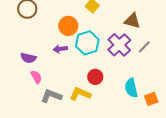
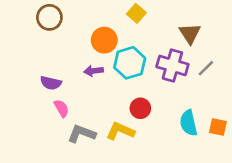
brown triangle: (132, 21) -> (190, 33), turned 42
purple cross: (119, 45) -> (172, 65), turned -30
orange square: (151, 99) -> (218, 127), moved, turned 32

